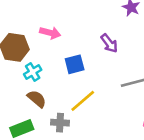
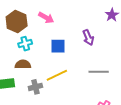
brown semicircle: (37, 99) -> (23, 64), turned -56
gray cross: (60, 123) -> (35, 87), turned -32

